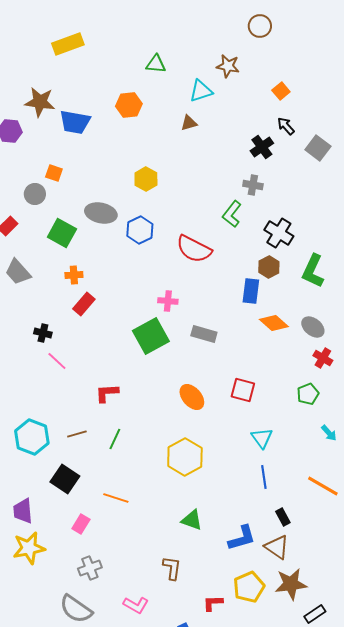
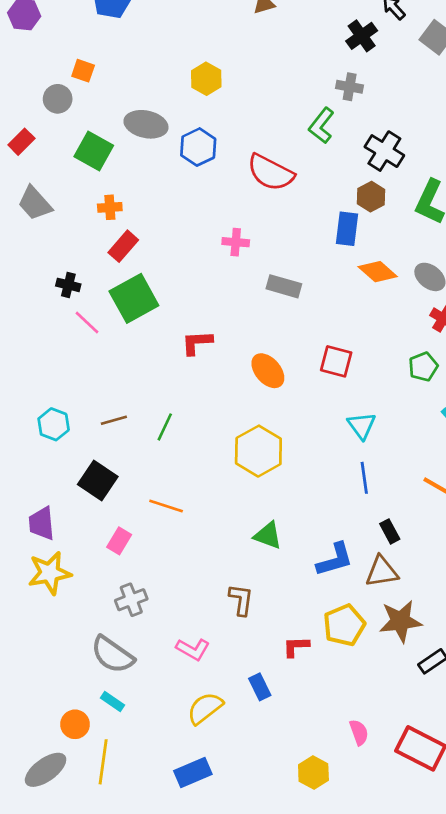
green square: (151, 336) -> (134, 298), moved
red L-shape: (107, 393) -> (197, 343), moved
cyan hexagon: (32, 437) -> (54, 424), size x0.7
brown triangle: (277, 547) -> (382, 572), turned -44

